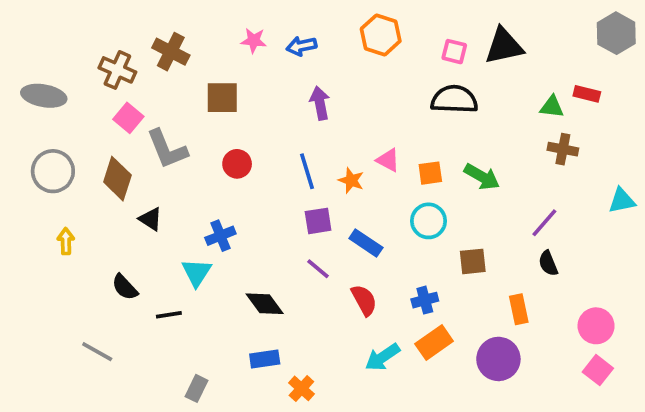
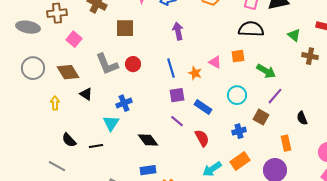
brown cross: (117, 70) -> (57, 13), moved, turned -30
green triangle: (552, 107) -> (294, 35), moved, turned 32
gray L-shape: (167, 149) -> (107, 64), moved
orange square: (430, 173) -> (238, 56), moved
brown diamond: (117, 179) -> (68, 72), turned -50
purple line: (544, 223) -> (275, 96), moved
yellow arrow: (66, 241) -> (55, 103), moved
brown square: (473, 261) -> (261, 117), turned 35
black semicircle: (125, 287) -> (69, 140), moved
blue cross: (425, 300) -> (239, 131), moved

